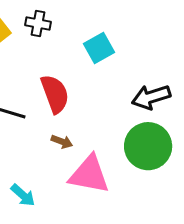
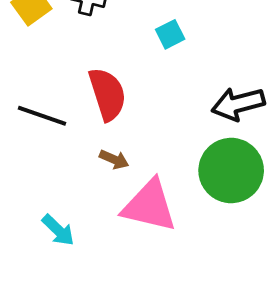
cyan square: (99, 48) -> (170, 34), size x0.7

